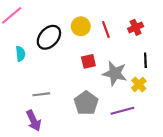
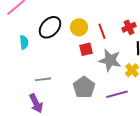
yellow circle: (81, 26) -> (79, 27), moved
red cross: (136, 27) -> (129, 27), moved
red line: (106, 30) -> (102, 31), moved

